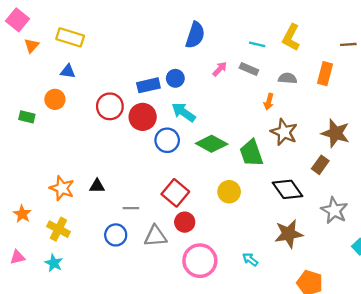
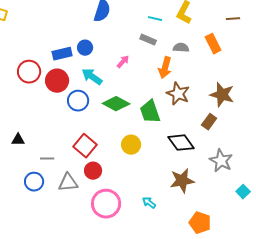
pink arrow: (220, 69) -> (123, 62), moved
orange rectangle: (325, 74) -> (213, 44), turned -42
orange arrow: (269, 102) -> (165, 68), size x1.5

